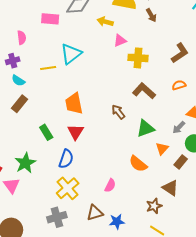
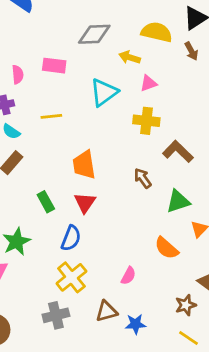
pink rectangle: (50, 19) -> (54, 66), moved
cyan triangle: (71, 54) -> (104, 92), moved
yellow cross: (138, 58) -> (146, 121), moved

